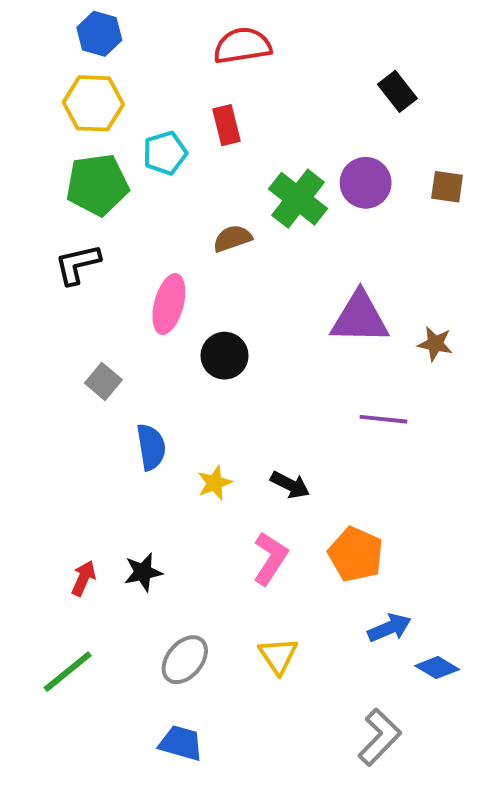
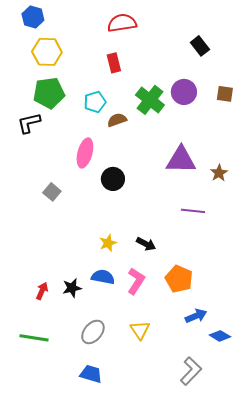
blue hexagon: (99, 34) -> (33, 17), moved
cyan pentagon: (165, 153) -> (95, 102), moved
black L-shape: (77, 264) -> (29, 123), moved
brown star: (435, 344) -> (219, 173), turned 30
blue semicircle: (151, 447) -> (103, 277), moved, turned -70
green line: (68, 672) -> (34, 338), turned 48

